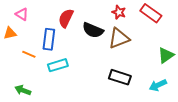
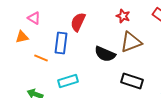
red star: (119, 12) -> (123, 16), moved
black semicircle: (93, 30) -> (105, 54), moved
cyan rectangle: (58, 65) -> (68, 81), moved

